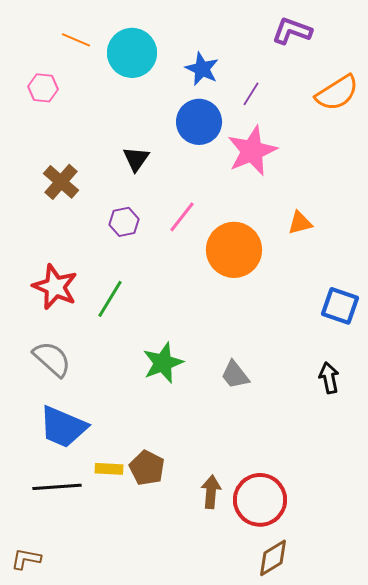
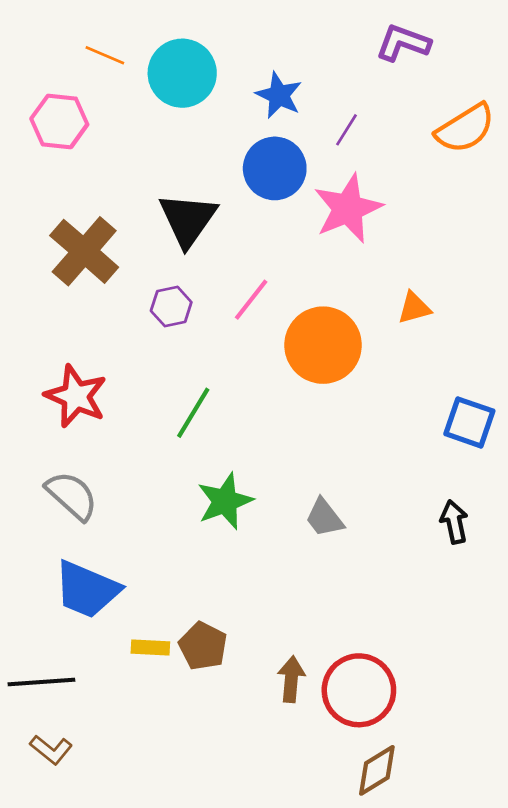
pink hexagon: (43, 88) -> (59, 121), size x1.4
black triangle: (136, 159) -> (188, 220), size x1.6
brown cross: (61, 182) -> (84, 251), size x1.4
green line: (110, 299) -> (193, 413), moved
black line: (57, 487) -> (41, 682), moved
brown L-shape: (26, 559) -> (51, 750), moved, turned -152

